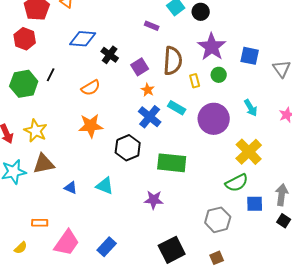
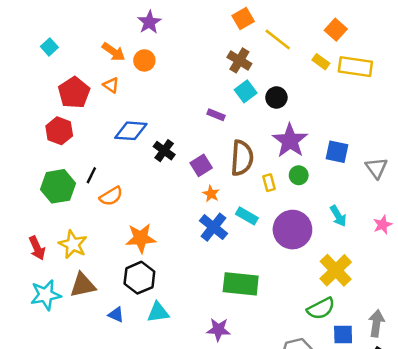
orange semicircle: (91, 88) -> (111, 196), moved
black hexagon: (128, 148) -> (139, 278), moved
cyan triangle: (105, 186) -> (158, 312), turned -30

